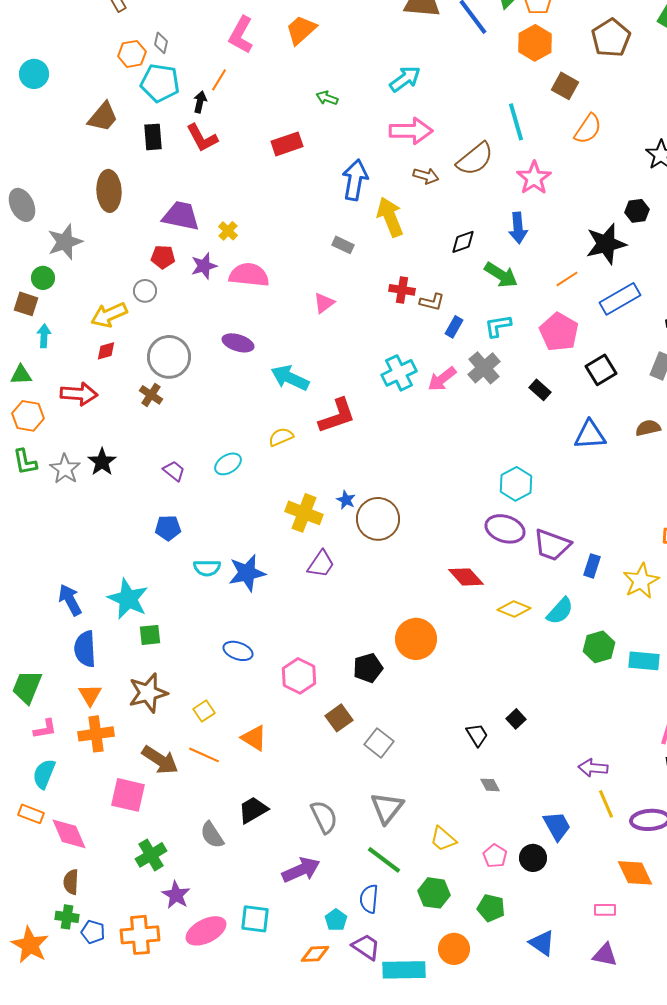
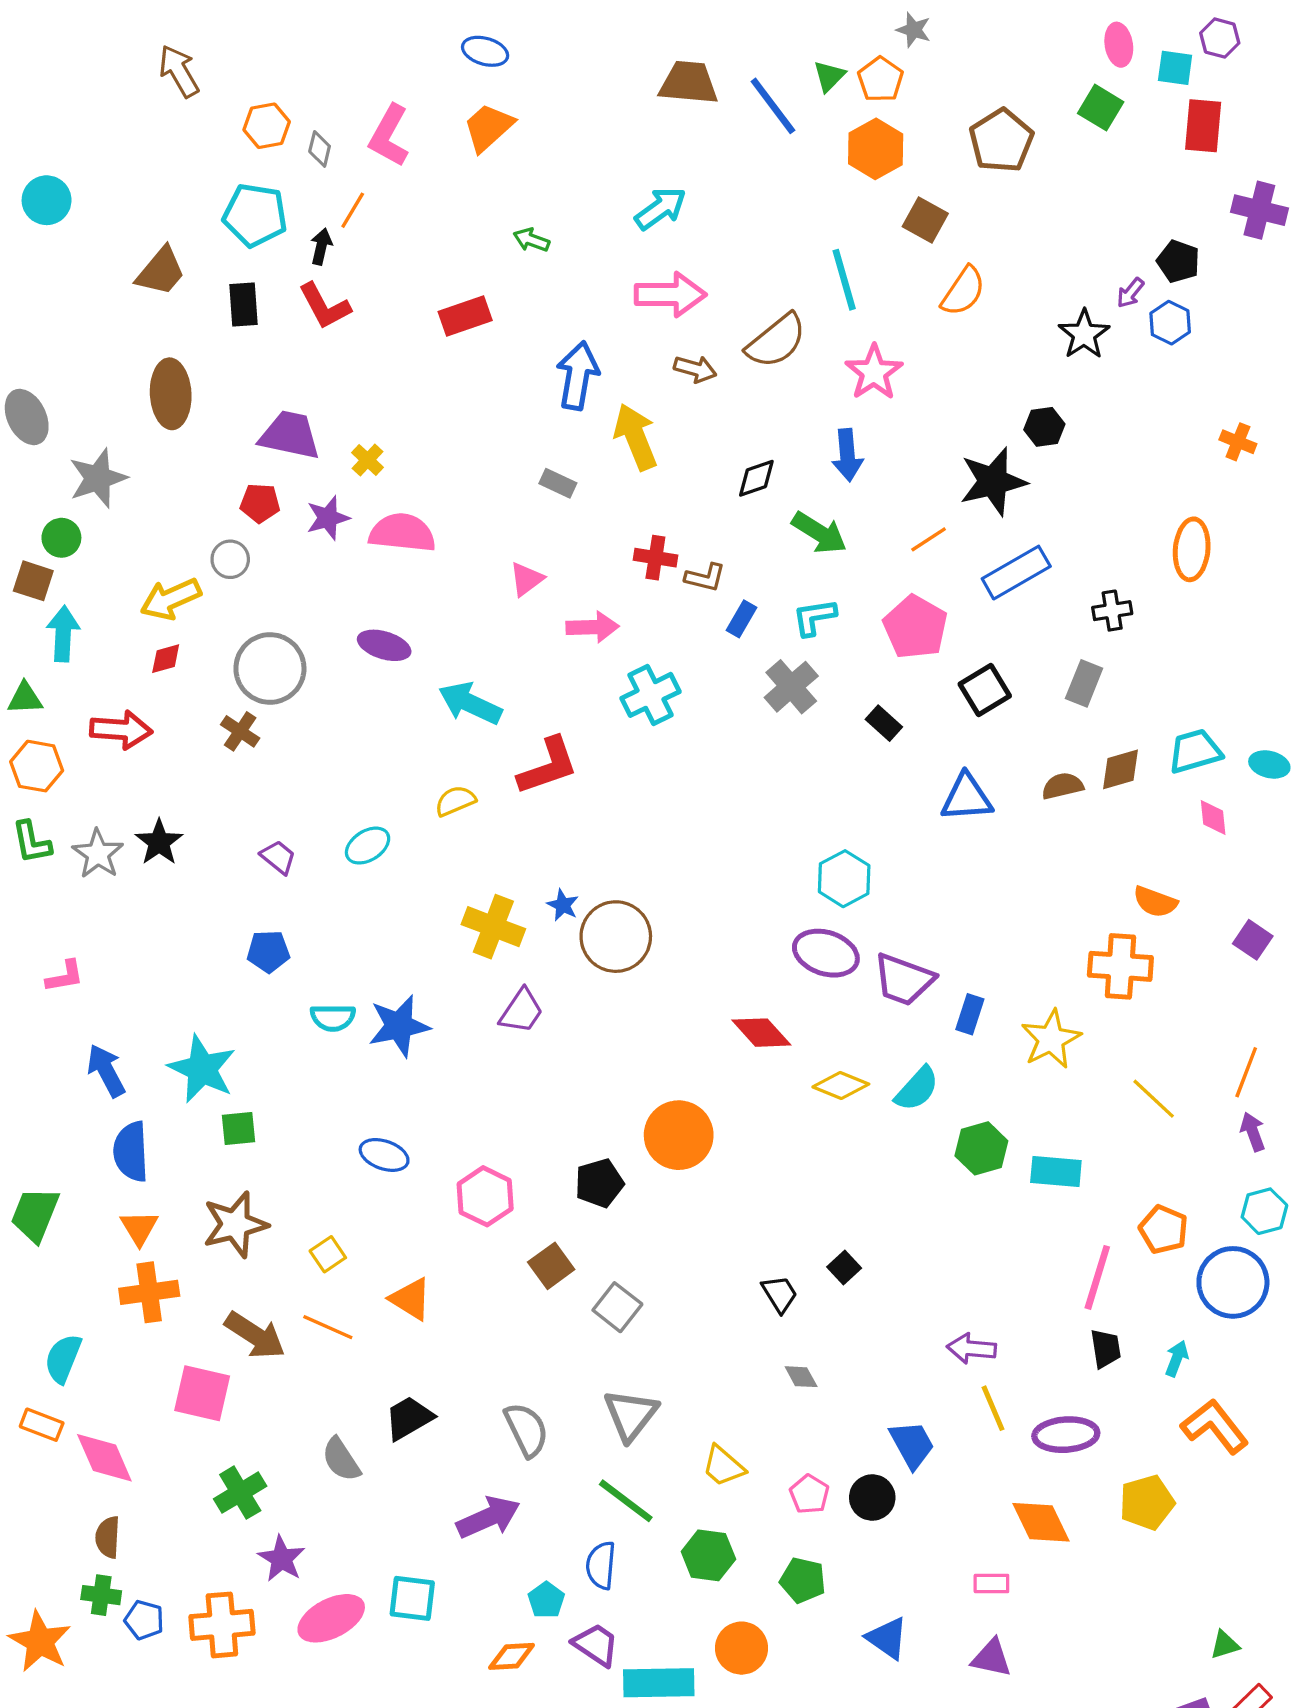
gray diamond: (161, 43) -> (320, 149), moved
orange hexagon: (132, 54) -> (267, 126), moved
cyan arrow: (44, 336) -> (63, 634), size x1.4
pink arrow: (442, 379) -> (593, 627), moved, turned -144
pink L-shape: (45, 729) -> (65, 976), moved

